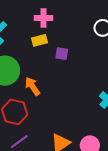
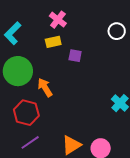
pink cross: (44, 18) -> (58, 20), turned 36

